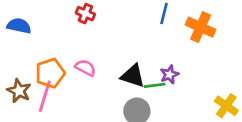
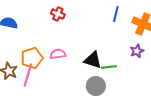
pink semicircle: (85, 68) -> (58, 54), turned -35
purple star: (169, 75) -> (137, 51), moved

